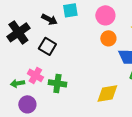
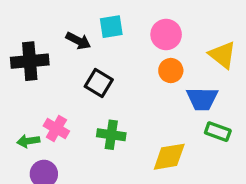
black cross: (18, 32) -> (30, 61), turned 30
black square: (47, 46) -> (99, 83), moved
green cross: (57, 83) -> (111, 135), moved

